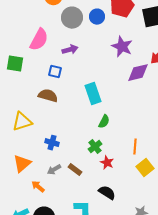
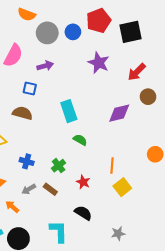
purple diamond: (138, 73) -> (119, 113), moved
green semicircle: (104, 122) -> (80, 140), turned -88
green cross: (95, 147) -> (59, 166), moved

